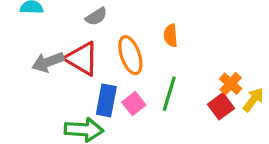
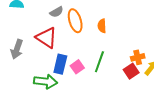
orange ellipse: (130, 55) -> (75, 21), moved
gray arrow: (48, 62) -> (17, 49), moved, turned -54
orange cross: (231, 84) -> (138, 57), turned 32

